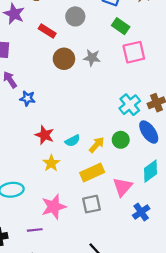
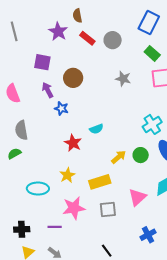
red rectangle: (47, 31) -> (87, 38), moved
brown circle: (64, 59) -> (73, 78), moved
cyan semicircle: (72, 141) -> (96, 129), moved
yellow star: (51, 163) -> (67, 175), moved
yellow rectangle: (92, 172) -> (100, 182), moved
blue cross: (141, 212) -> (148, 235), moved

